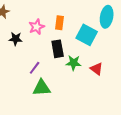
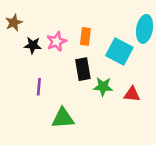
black star: (16, 39) -> (33, 45), moved
purple line: (35, 68) -> (39, 87), moved, turned -32
red triangle: (97, 69) -> (132, 94), turned -32

